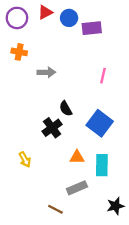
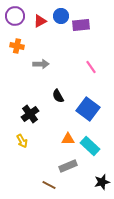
red triangle: (45, 12) -> (40, 21), moved
pink line: (103, 76) -> (91, 67), turned -48
black cross: (52, 128) -> (30, 114), moved
cyan rectangle: (102, 165) -> (90, 146), turned -48

